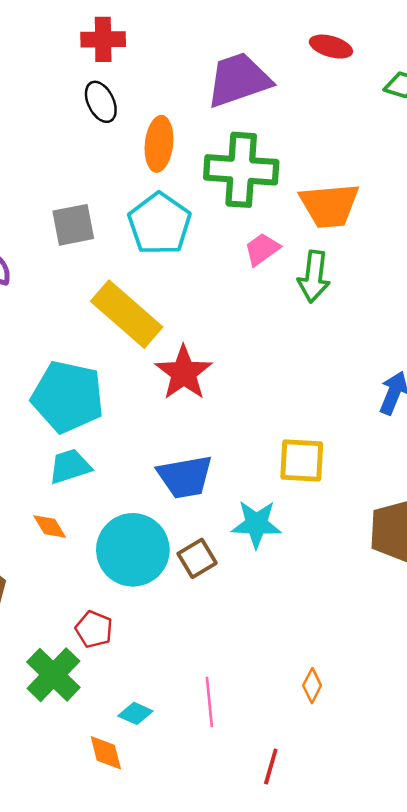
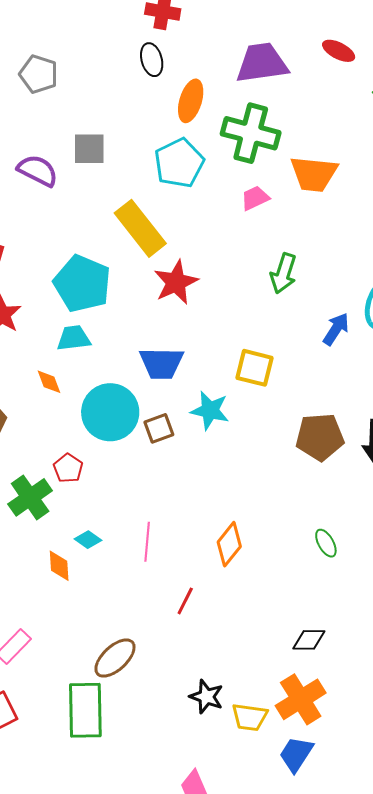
gray square: (73, 225) -> (89, 149), moved
green arrow: (314, 277) -> (283, 273), moved
orange diamond: (312, 686) -> (229, 544), size x1.6

